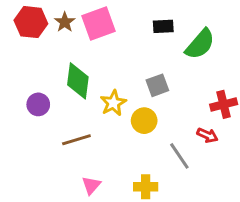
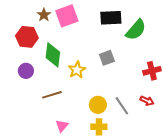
red hexagon: (31, 22) -> (27, 37), moved
black rectangle: (163, 26) -> (111, 18), size x1.5
yellow circle: (144, 121) -> (98, 105), moved
red arrow: (207, 135) -> (147, 101), moved

